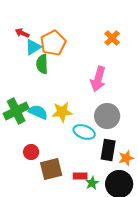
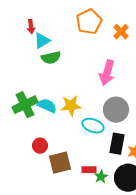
red arrow: (22, 33) -> (31, 27), turned -120
orange pentagon: (53, 43) -> (89, 22), moved
green semicircle: (42, 64) -> (51, 58), turned -102

